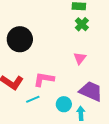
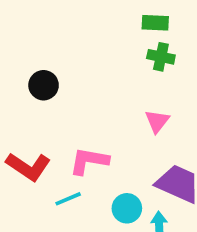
green cross: (82, 24) -> (161, 57), turned -32
black circle: (20, 39) -> (44, 85), size x0.6

